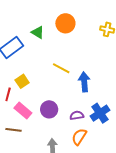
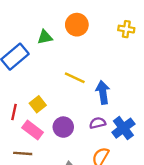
green triangle: (38, 32) -> (45, 37), turned -40
yellow square: (22, 81) -> (38, 104), moved
purple semicircle: (77, 115) -> (98, 123), moved

